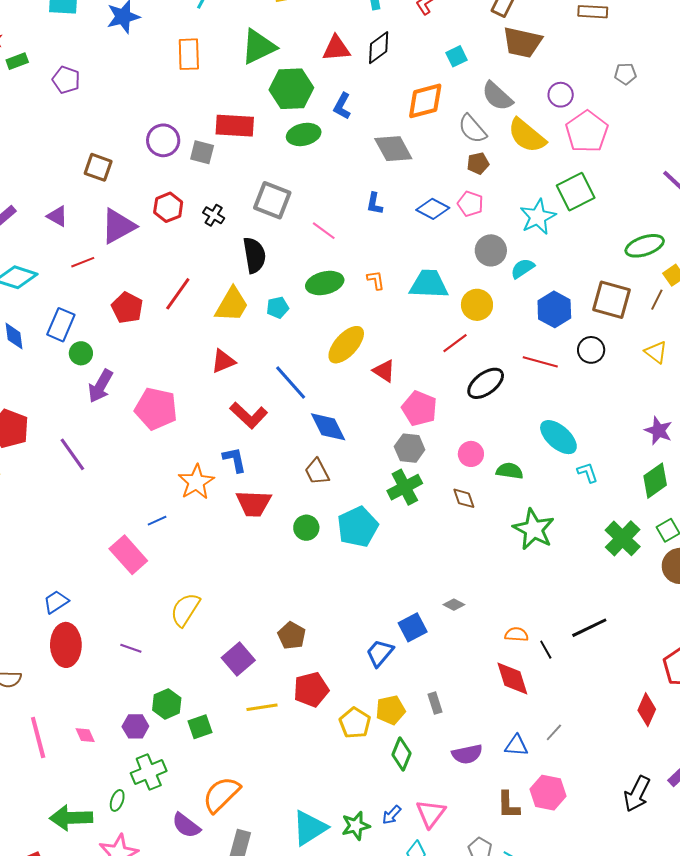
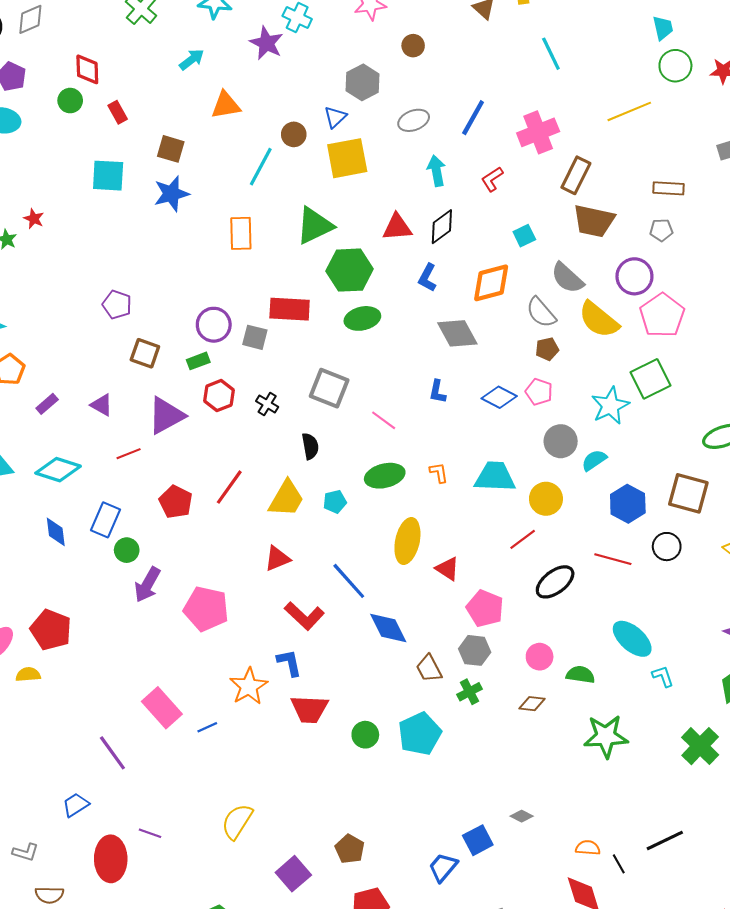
green rectangle: (17, 61) -> (198, 361), moved
gray pentagon: (625, 74) -> (661, 230), moved
purple pentagon: (66, 80) -> (117, 305), moved
purple circle: (561, 95) -> (634, 276), size x1.4
blue L-shape: (342, 106) -> (427, 278), moved
black semicircle: (254, 255) -> (310, 446), size x0.7
yellow ellipse: (346, 345) -> (407, 541), turned -30
purple line: (72, 454) -> (112, 753), moved
brown trapezoid: (317, 472) -> (429, 668), moved
green cross: (405, 487) -> (469, 692), size x0.7
brown diamond: (464, 498) -> (532, 704), turned -65
green star: (534, 529) -> (606, 736), turned -30
pink rectangle: (128, 555) -> (162, 708), moved
blue trapezoid: (56, 602) -> (76, 805), moved
purple line: (131, 648) -> (150, 833), moved

